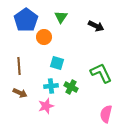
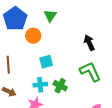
black arrow: (96, 26) -> (89, 43), moved, turned -140
cyan square: (57, 63) -> (46, 62), turned -32

